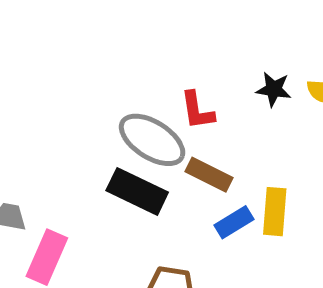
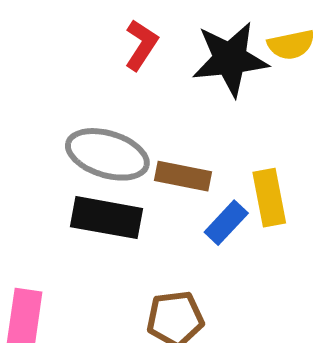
black star: (274, 89) -> (230, 59), size x1.8
red L-shape: (197, 111) -> (141, 45), moved, turned -123

